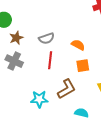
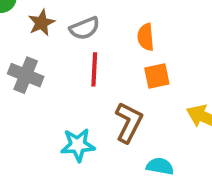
brown star: (16, 38) -> (41, 23), moved
orange semicircle: (78, 45) -> (146, 37), turned -120
brown L-shape: (67, 89) -> (129, 122), turned -30

